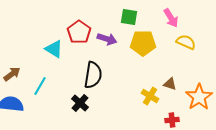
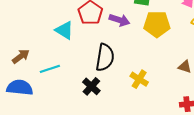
cyan line: (40, 86) -> (50, 69), turned 42
yellow cross: (150, 96) -> (139, 79), moved

